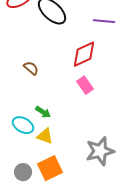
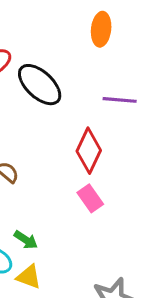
red diamond: (84, 54) -> (89, 151), turned -40

